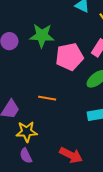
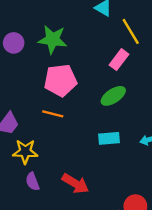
pink pentagon: (69, 57) -> (60, 80), moved
purple semicircle: (26, 156) -> (32, 182), moved

